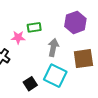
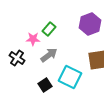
green rectangle: (34, 27) -> (49, 29), turned -40
gray arrow: (53, 47) -> (49, 55), moved, turned 42

